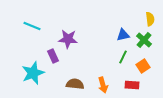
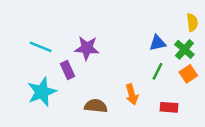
cyan line: (32, 26) -> (41, 47), moved
orange square: (143, 66) -> (188, 74), moved
orange arrow: (103, 85) -> (132, 94), moved

